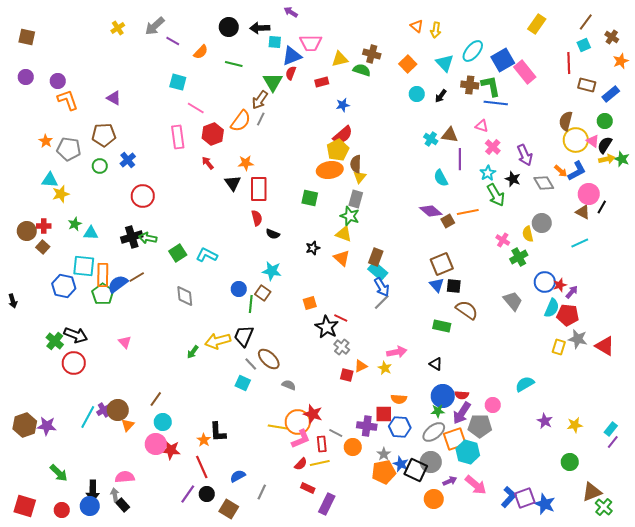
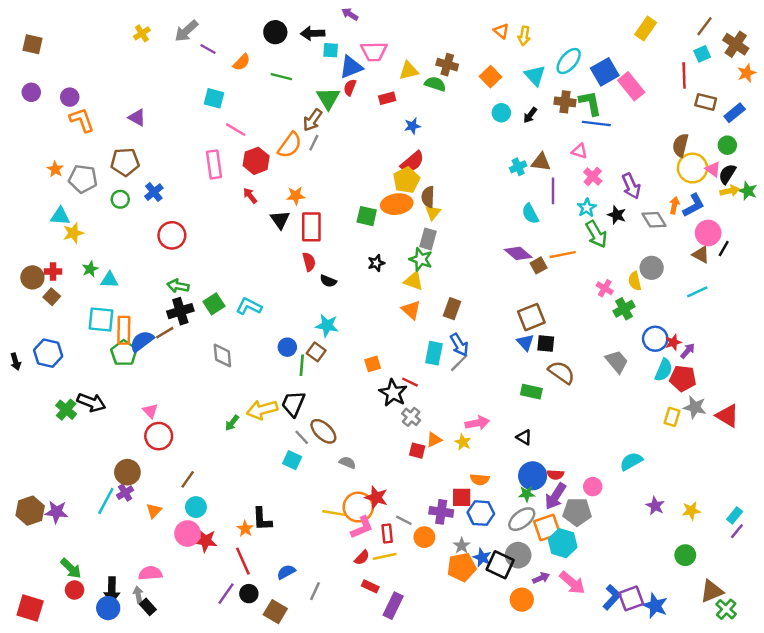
brown cross: (612, 37) -> (736, 44), size x1.5
cyan cross: (431, 139) -> (518, 167), turned 32
orange arrow: (561, 171) -> (674, 205), turned -120
green square: (310, 198) -> (367, 216), moved
black cross: (132, 237) -> (180, 311), moved
black star: (313, 248) -> (376, 263), moved
cyan rectangle: (378, 271) -> (434, 353), moved, turned 60
blue hexagon: (64, 286) -> (48, 353), moved
red circle: (74, 363) -> (159, 436), moved
brown circle: (118, 410) -> (127, 472), moved
red circle: (62, 510) -> (75, 590), moved

